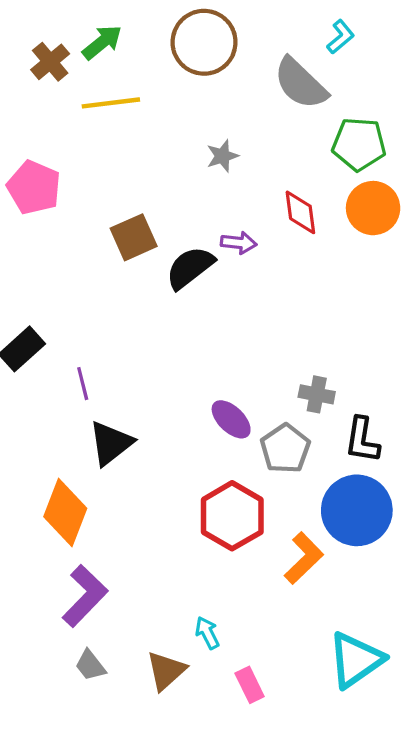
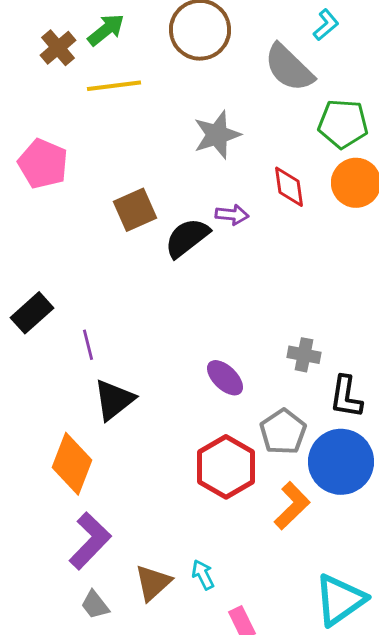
gray star: (222, 156) -> (217, 135), size x1.6
gray pentagon: (285, 449) -> (283, 432), moved
brown triangle: (166, 671) -> (153, 583), moved

